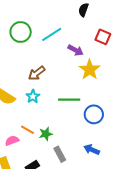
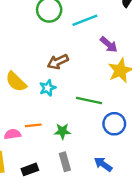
orange line: (28, 130) -> (33, 125), turned -48
green star: (46, 134) -> (62, 131), moved

